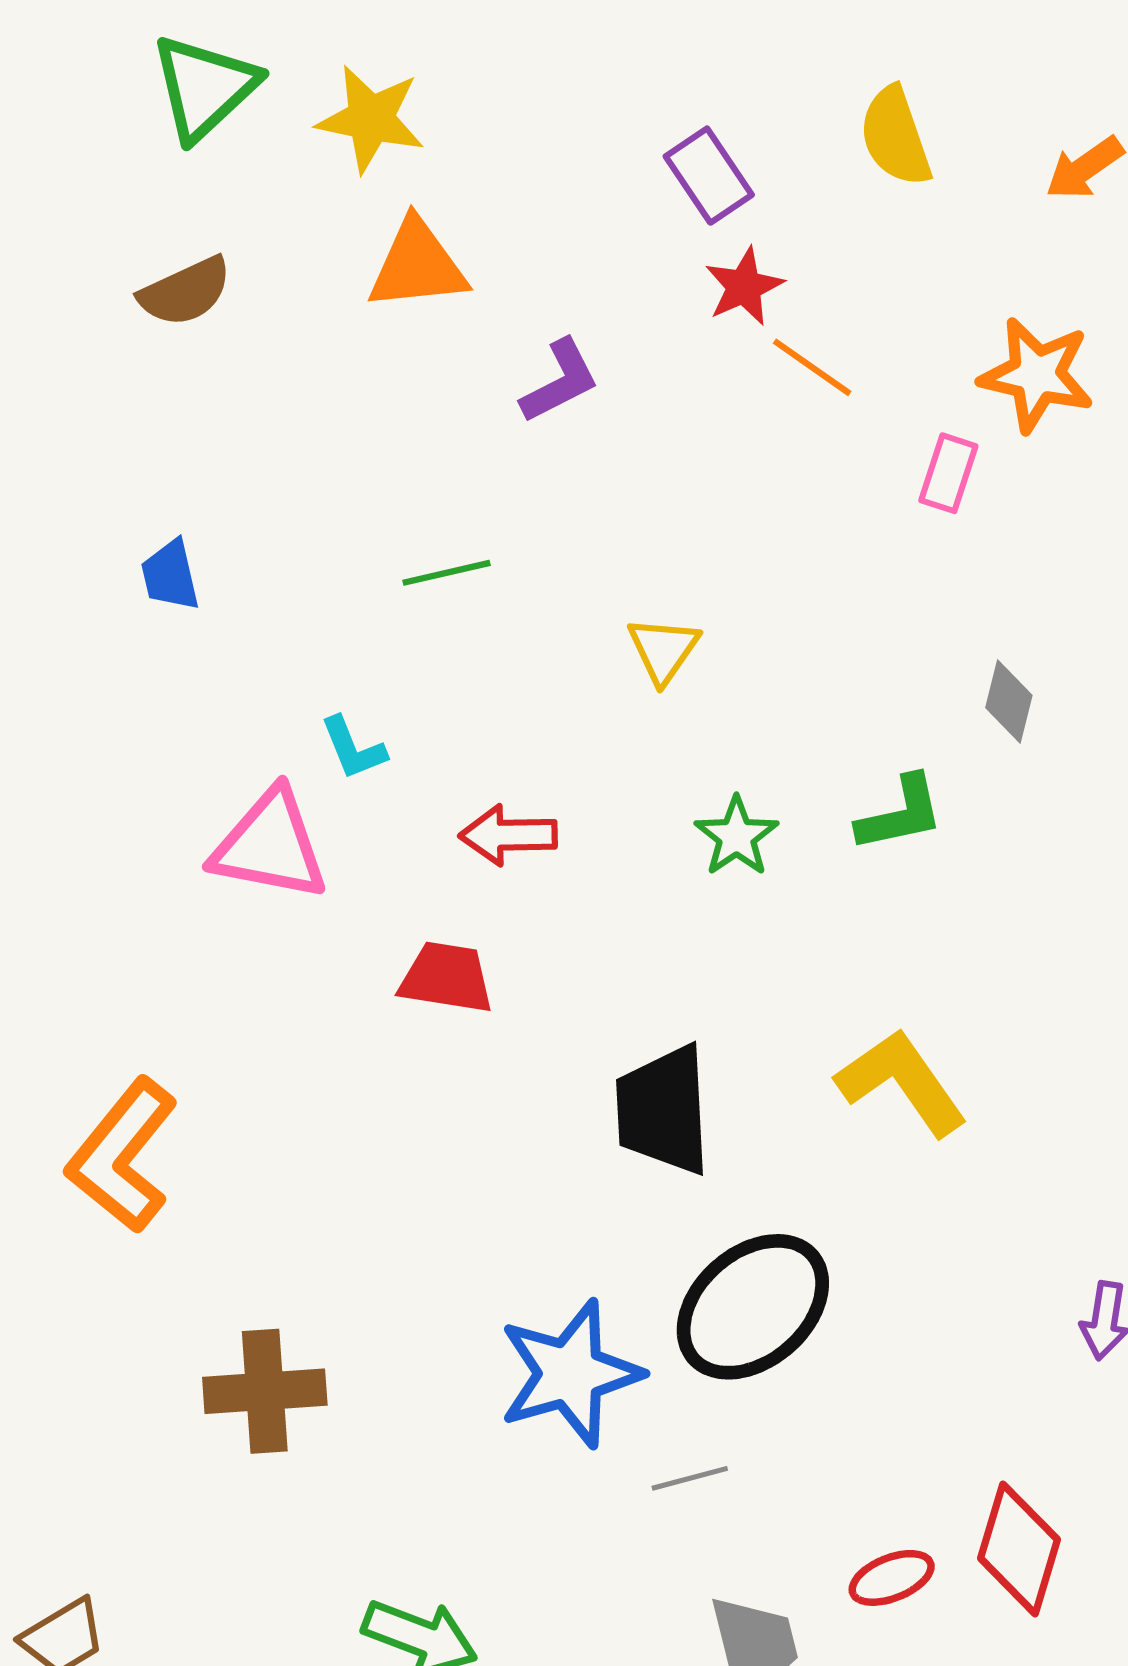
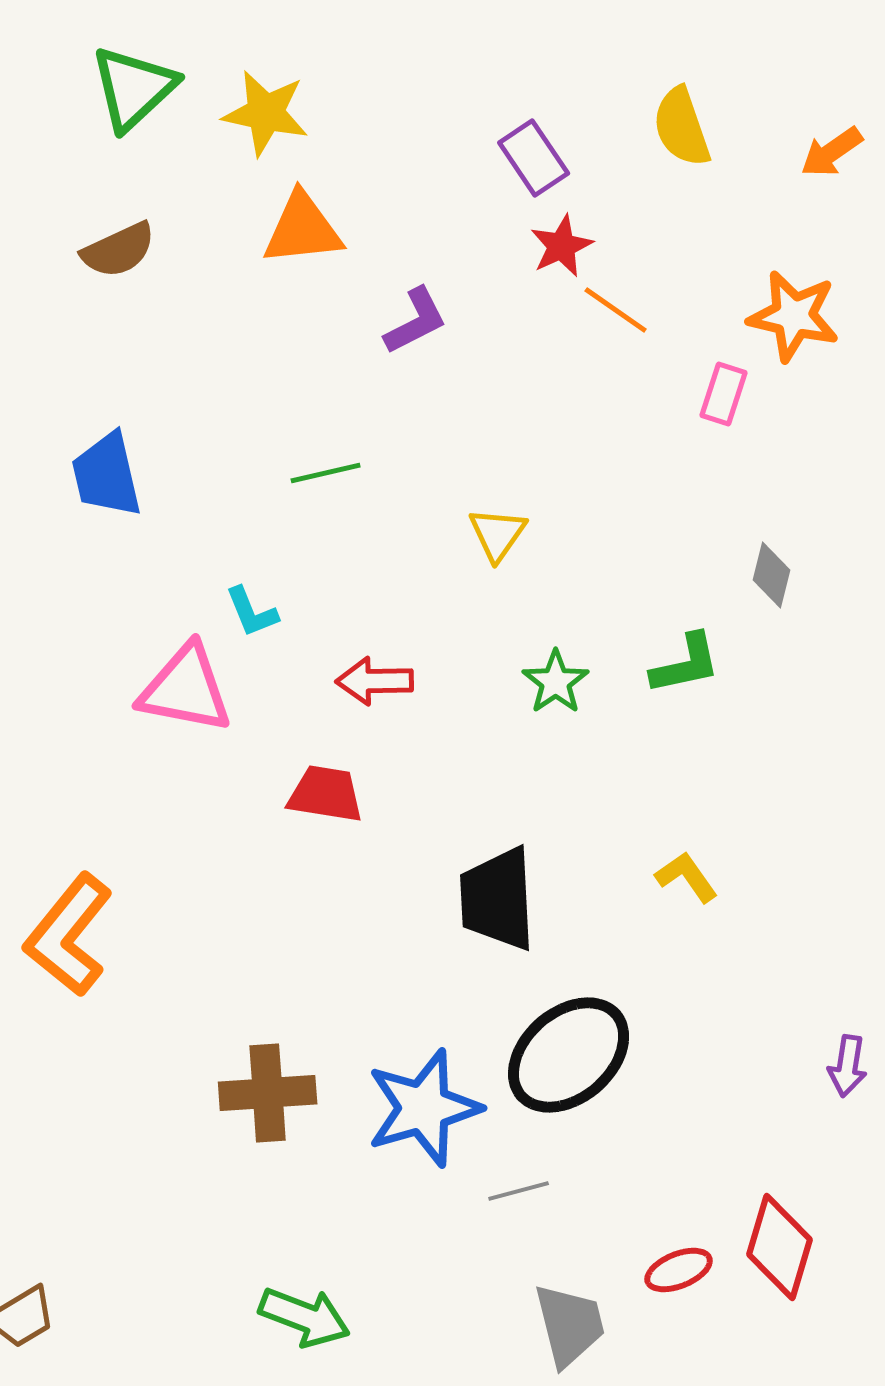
blue trapezoid: (170, 575) -> (107, 475), size x1.5
yellow L-shape: (902, 1082) -> (687, 877), size x0.6
brown cross: (265, 1391) -> (268, 1093), moved

